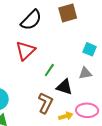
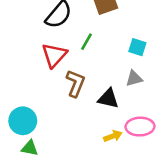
green line: (49, 70) -> (86, 42), moved
brown L-shape: (45, 103) -> (75, 83), moved

